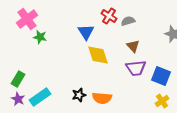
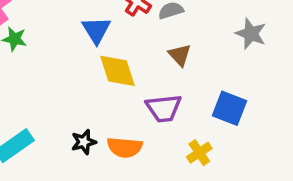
purple trapezoid: (136, 68) -> (164, 108), moved
yellow cross: (162, 101) -> (199, 153), moved

